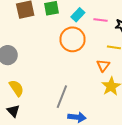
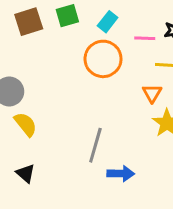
pink line: (101, 20) -> (145, 38), moved
yellow semicircle: (16, 88) -> (26, 124), moved

